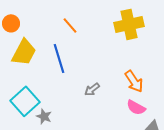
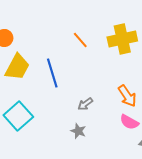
orange line: (70, 25) -> (80, 40), moved
gray star: (44, 116) -> (78, 131), moved

